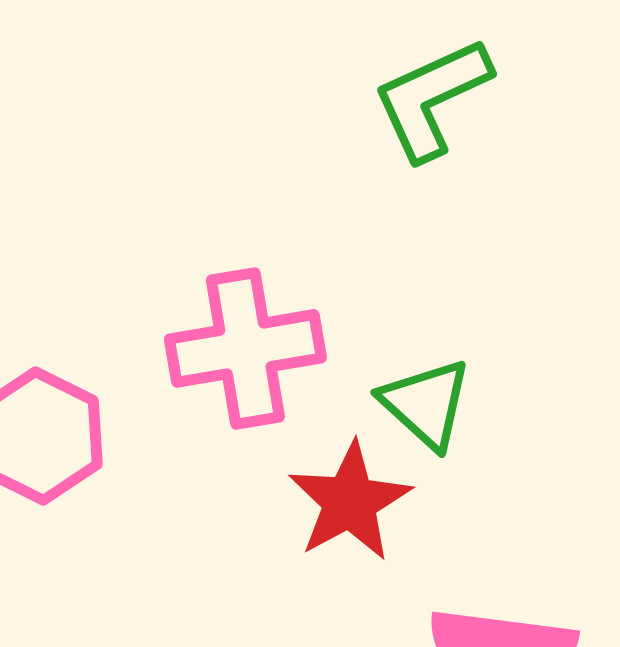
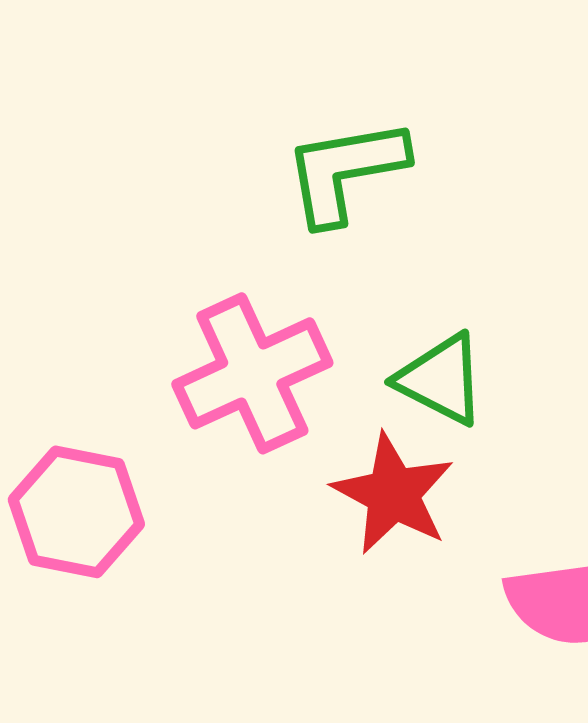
green L-shape: (432, 99) -> (345, 171), moved, turned 30

